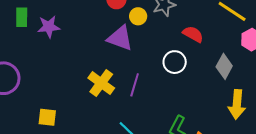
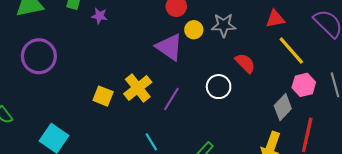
purple star: (49, 27) -> (99, 16), size x0.7
gray diamond: (224, 66) -> (283, 107), moved
yellow square: (47, 117) -> (103, 96), moved

